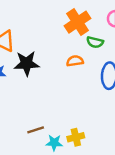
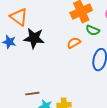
orange semicircle: (75, 61) -> (74, 43), turned -32

